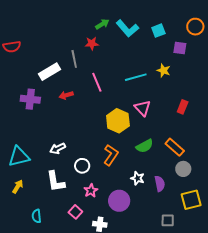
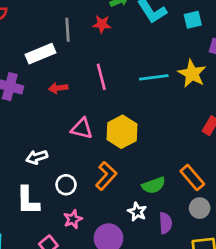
gray line: (74, 59) -> (67, 30), moved
yellow star: (164, 70) -> (192, 74), size x1.5
pink triangle: (143, 108) -> (82, 129), moved, turned -42
green semicircle: (145, 146) -> (154, 185), moved

